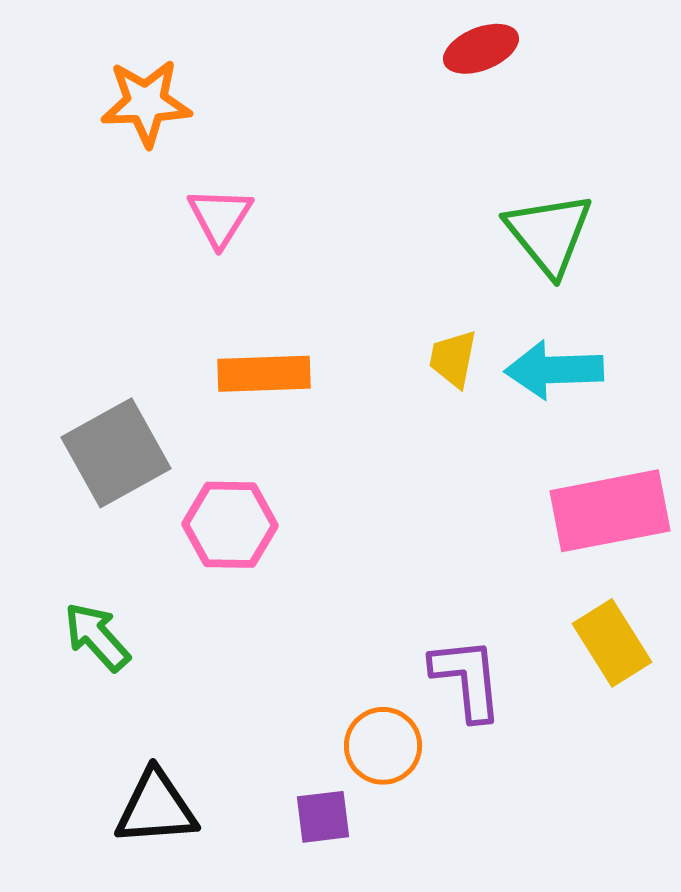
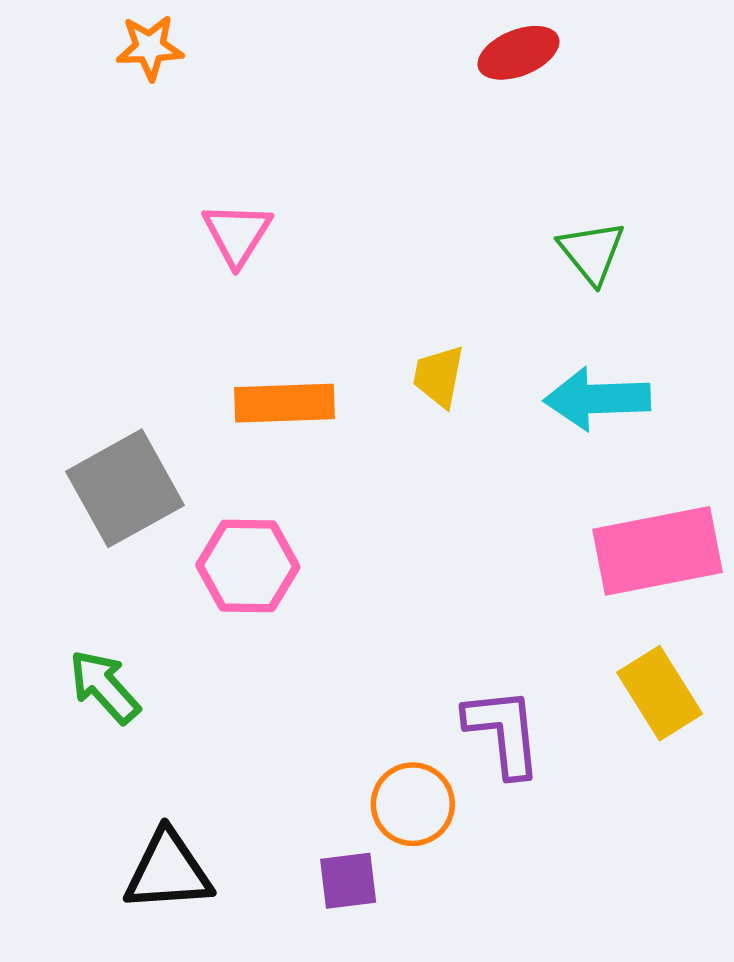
orange star: (146, 103) -> (150, 47), moved, size x0.7
green triangle: (549, 234) -> (592, 252), size x0.7
yellow trapezoid: (453, 359) -> (439, 376), moved

